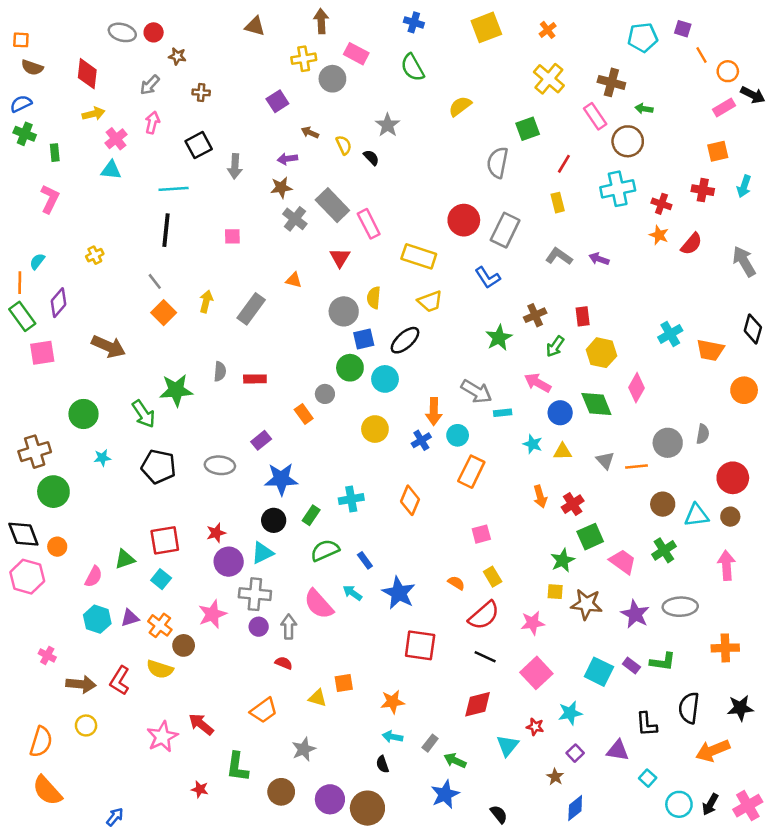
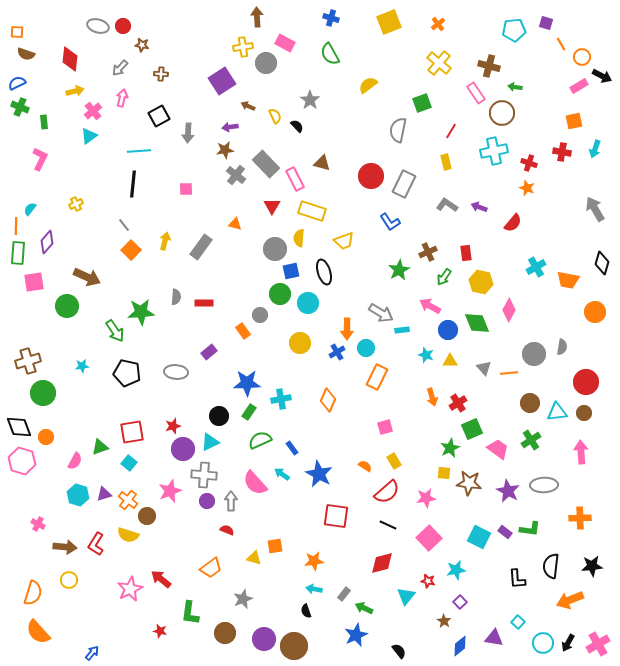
brown triangle: (255, 26) -> (322, 163), moved
purple square: (277, 101) -> (222, 81), size x1.5
cyan triangle: (111, 170) -> (89, 136), turned -42
red semicircle: (691, 244) -> (513, 223), moved
yellow rectangle: (419, 256) -> (312, 211), moved
green rectangle: (22, 316) -> (18, 253), turned 40
black ellipse: (405, 340) -> (324, 272), turned -65
green circle: (84, 414) -> (67, 306), moved
blue star: (281, 479) -> (247, 383), moved
purple triangle: (618, 751) -> (494, 638), moved

